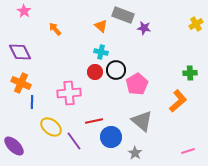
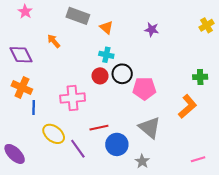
gray rectangle: (123, 15) -> (78, 16), moved
orange arrow: (55, 29) -> (54, 41), moved
pink pentagon: (137, 84) -> (144, 89), turned 30

